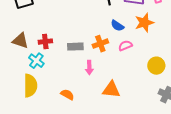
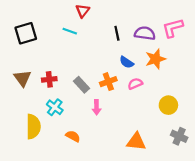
brown triangle: (20, 41) -> (23, 78), turned 36
gray rectangle: (75, 47) -> (82, 85), turned 49
cyan cross: (36, 61) -> (55, 107), moved
orange triangle: (111, 90) -> (136, 142), moved

